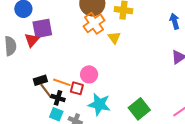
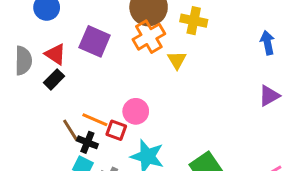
purple square: (42, 28) -> (95, 41), moved, turned 30
red triangle: (32, 40) -> (55, 54), turned -42
black rectangle: (40, 80) -> (54, 79), moved, turned -32

